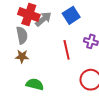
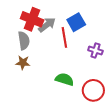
red line: (67, 50) -> (64, 37), moved
green semicircle: (35, 84) -> (65, 79), moved

